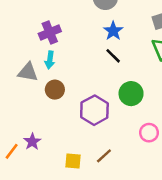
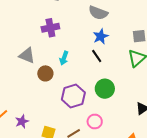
cyan arrow: (50, 60) -> (64, 58), moved
pink circle: (149, 133) -> (95, 121), moved
purple star: (32, 142) -> (22, 121), moved

